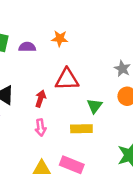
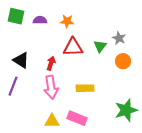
orange star: (60, 38) -> (67, 21), moved
green triangle: (95, 106) -> (100, 46), moved
pink arrow: (41, 128) -> (51, 87), size x1.6

